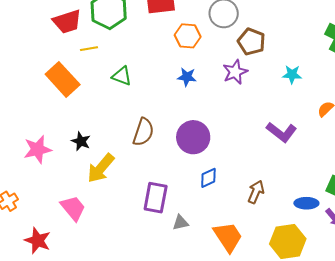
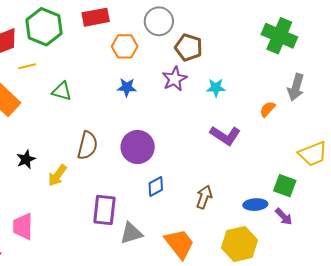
cyan star: (292, 74) -> (216, 88), moved
black star: (81, 141) -> (26, 159), turned 30
yellow arrow: (101, 168) -> (57, 175), moved, size x0.7
pink trapezoid: (73, 208) -> (23, 226), turned -136
gray triangle: (180, 223) -> (131, 233), size x1.4

